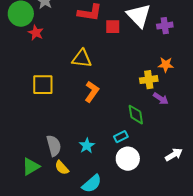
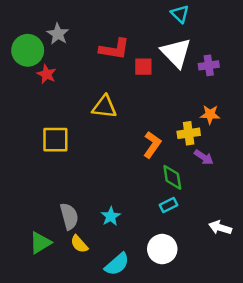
orange L-shape: (92, 92) -> (152, 145), moved
cyan rectangle: (121, 137) -> (169, 205), moved
white arrow: (174, 155) -> (220, 228), turned -132
white circle: (128, 159) -> (162, 249), moved

